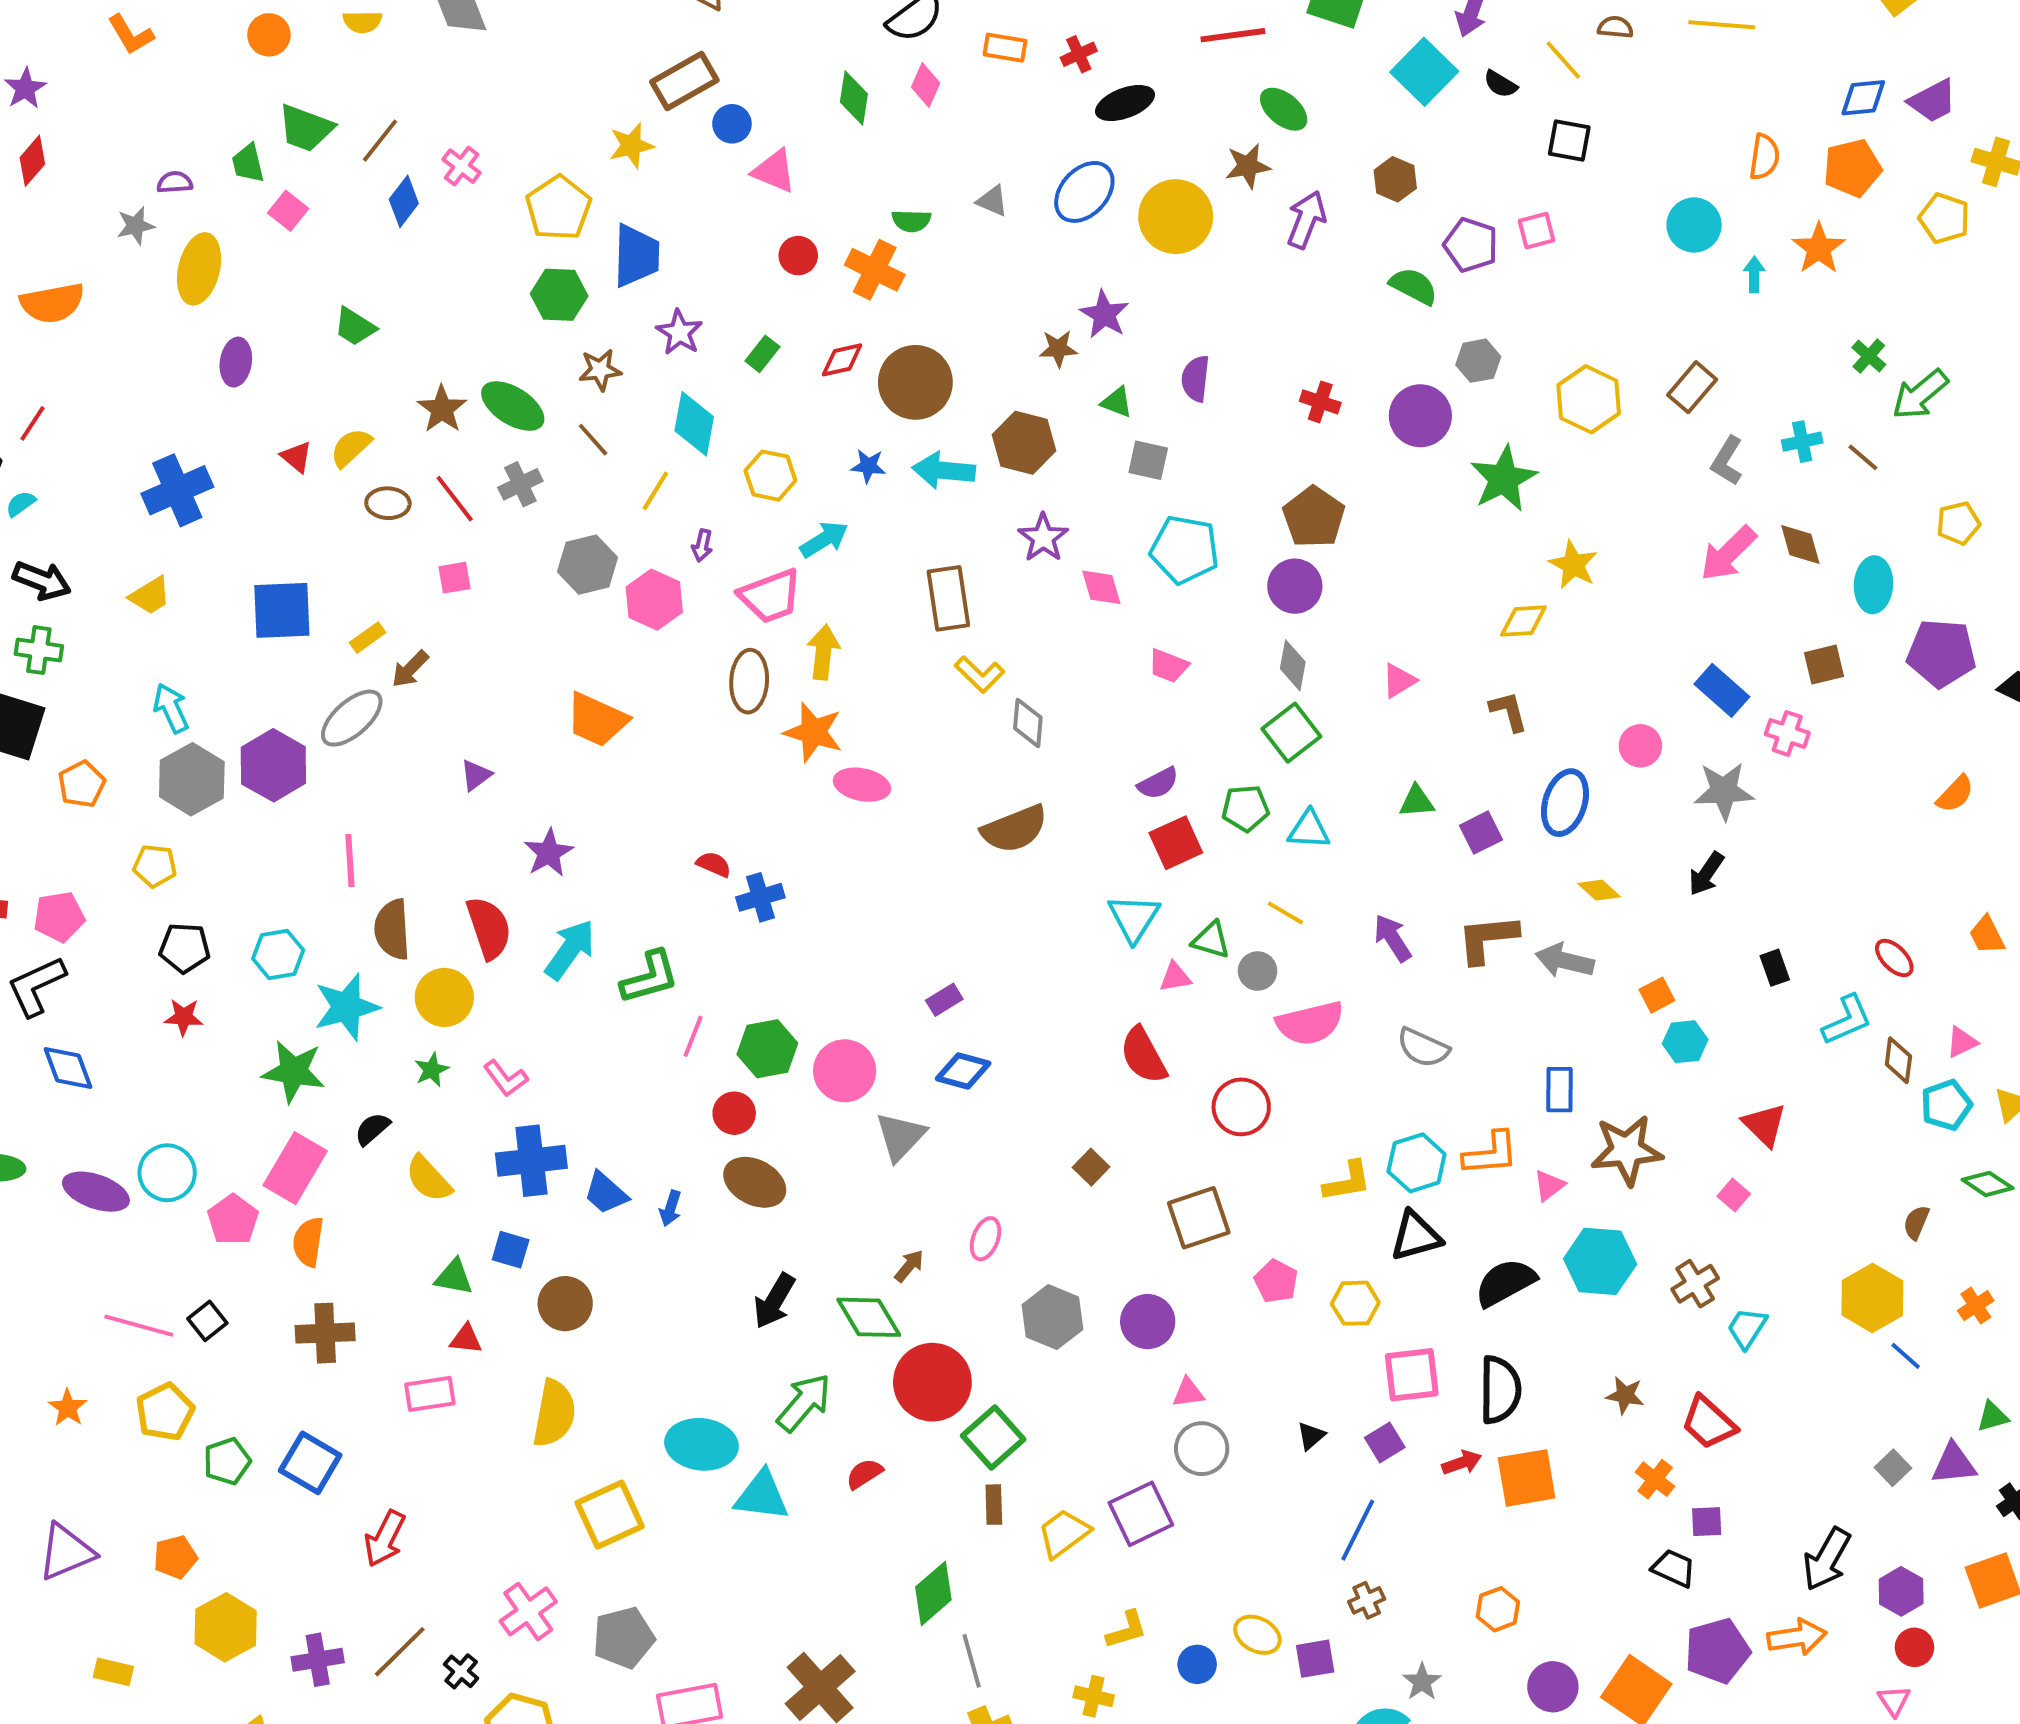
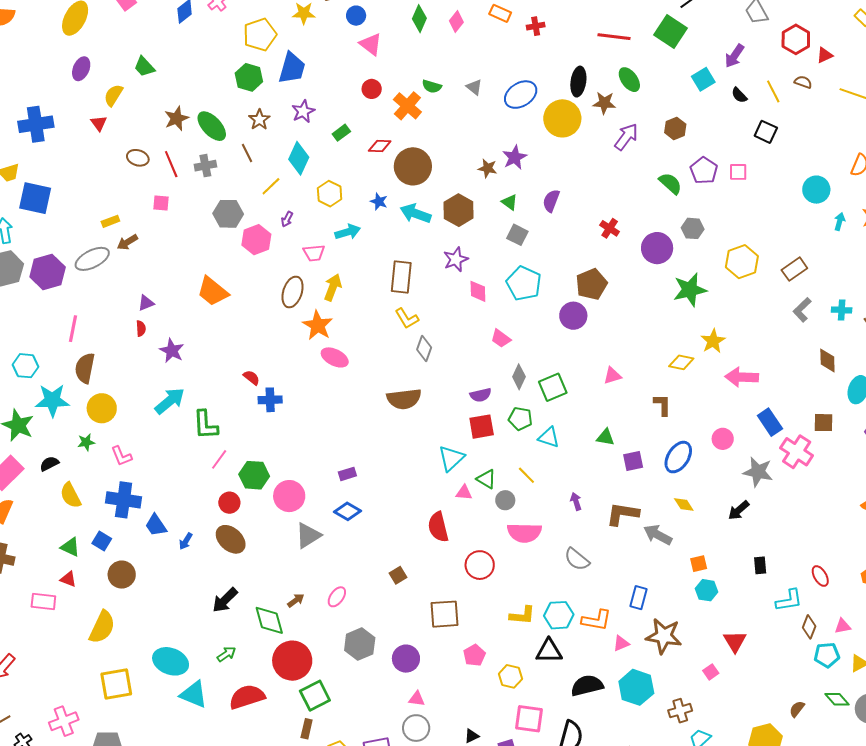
cyan square: (1424, 72) -> (703, 79), size x0.7
black ellipse: (1125, 103) -> (578, 82), moved, turned -76
brown star: (600, 370) -> (259, 120), turned 30
yellow semicircle: (351, 448) -> (113, 95), moved, turned -30
pink arrow: (1728, 554) -> (742, 377), moved, turned 32
pink trapezoid: (770, 596) -> (314, 253), size x0.7
blue square: (282, 610) -> (35, 198), moved
gray diamond: (1293, 665) -> (519, 377), moved
pink cross: (1787, 733) -> (797, 452), size x1.5
purple star: (549, 853) -> (172, 351), turned -30
red semicircle: (489, 928) -> (141, 328), moved, size x0.5
purple arrow: (1393, 938) -> (576, 501), size x0.7
green L-shape: (650, 977) -> (205, 425), turned 88
green arrow: (804, 1403) -> (226, 654), size x0.6
red semicircle: (864, 1474) -> (247, 697), size x1.8

